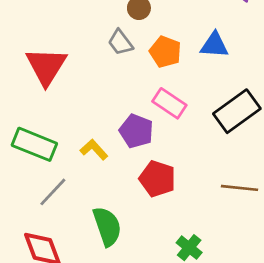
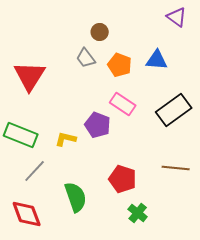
yellow L-shape: (94, 150) -> (66, 139), turned -35
red pentagon: (157, 179) -> (123, 179), moved

